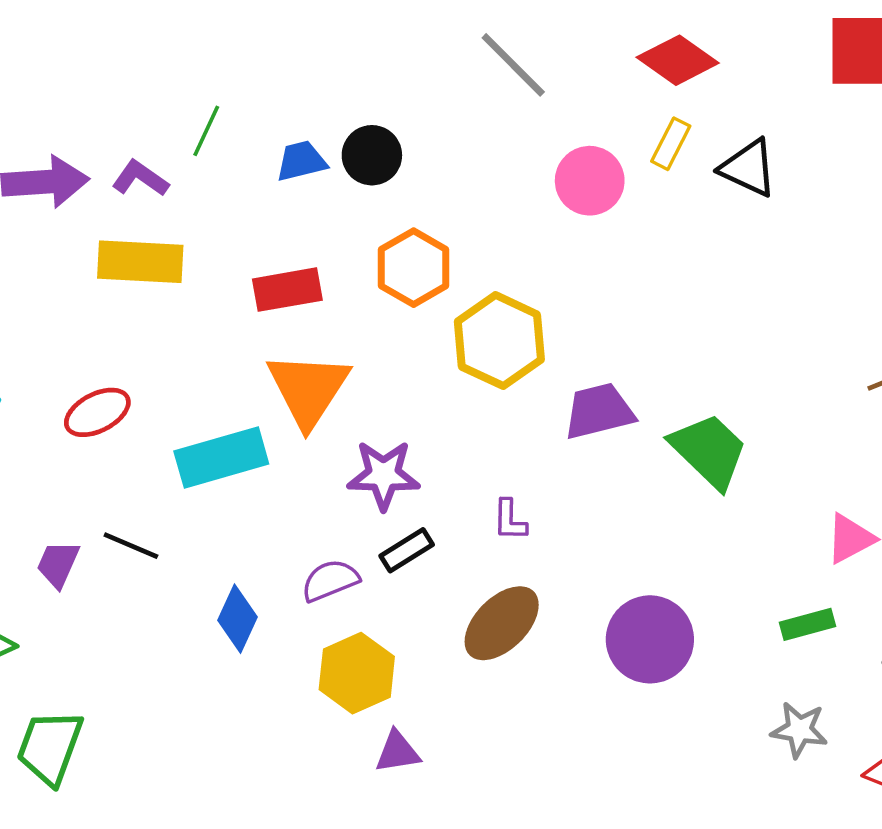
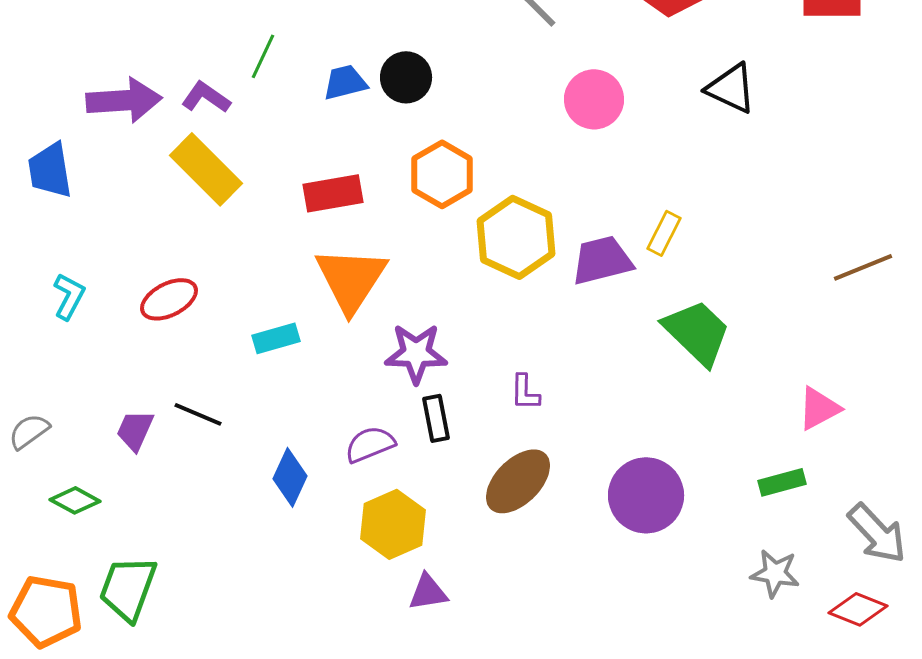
yellow rectangle: (671, 144) -> (664, 233), moved
yellow rectangle: (140, 262) -> (206, 169), turned 42
purple trapezoid: (599, 411) -> (602, 260), moved
cyan rectangle: (221, 458) -> (276, 338), size x0.6
black rectangle: (407, 550) -> (436, 418), turned -69

